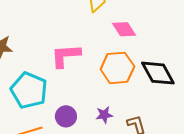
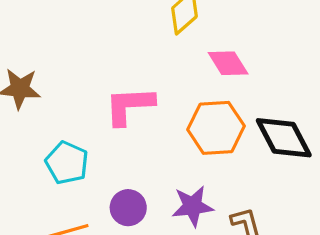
cyan pentagon: (29, 90) -> (67, 163), size x0.7
purple star: (104, 115) -> (192, 206), size x1.4

